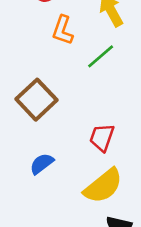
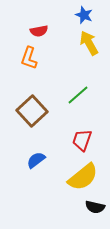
orange L-shape: (63, 30) -> (29, 58), moved
green line: (101, 56) -> (78, 95), moved

